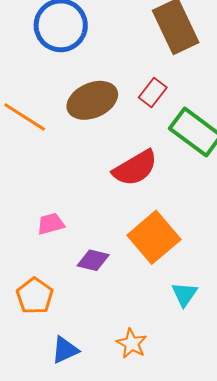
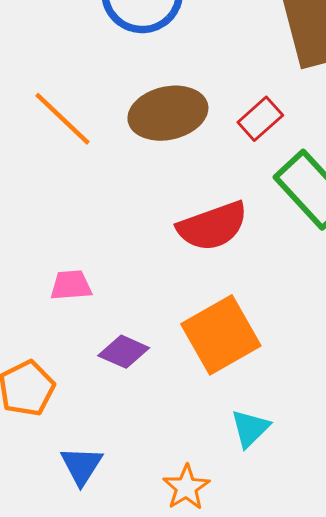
orange star: (132, 343) -> (186, 487), moved
blue triangle: (65, 350) -> (81, 466), moved, turned -44

